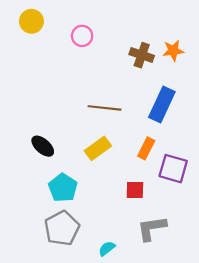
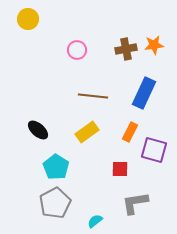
pink circle: (82, 36) -> (77, 50), moved
brown cross: (142, 55) -> (126, 49), turned -30

